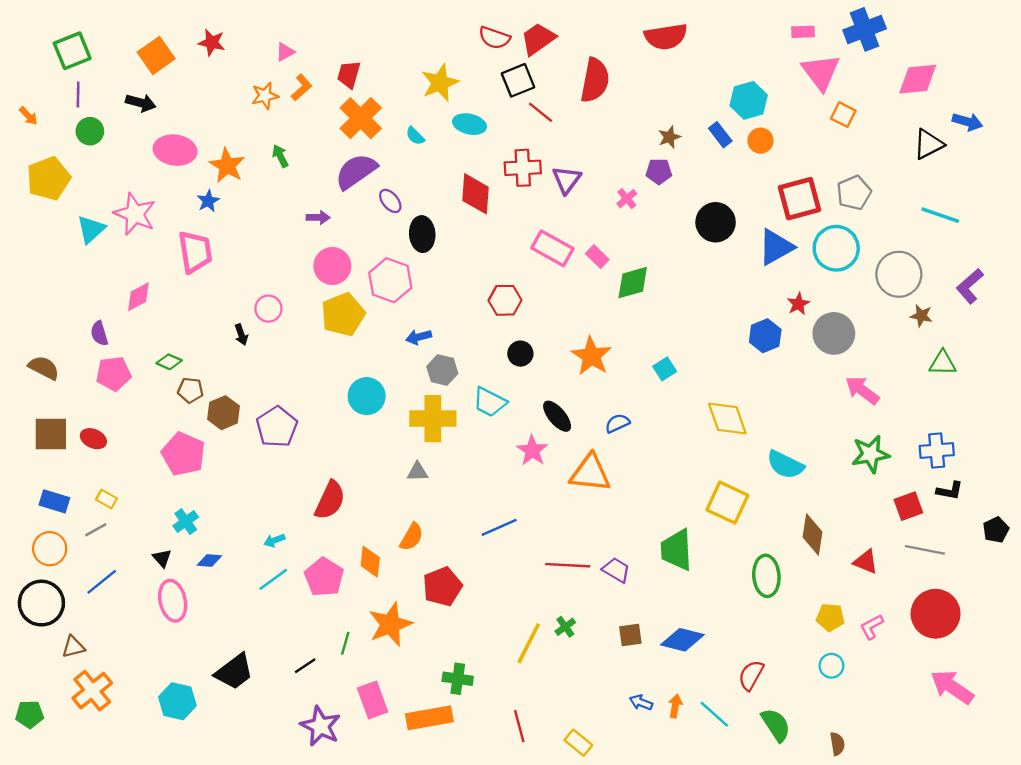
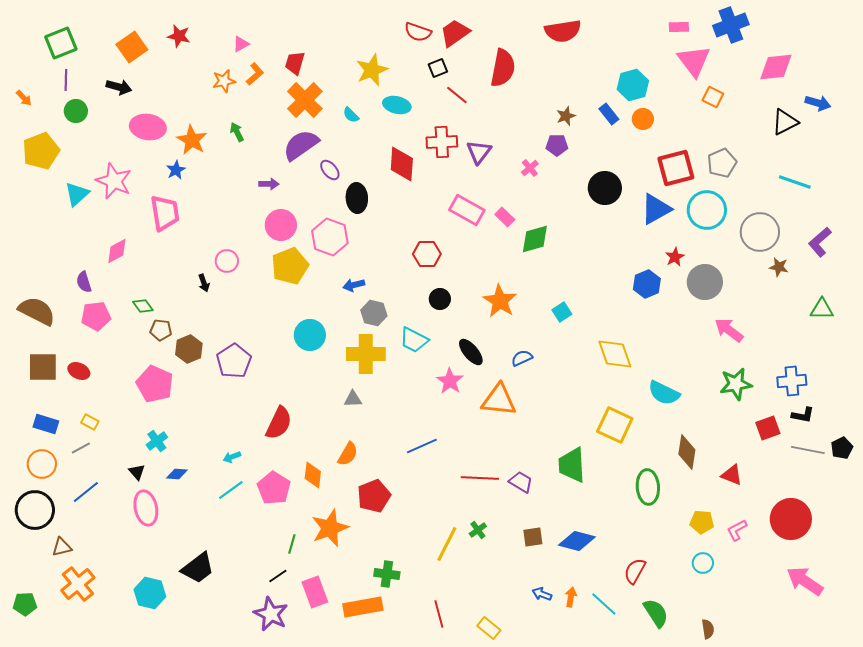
black square: (518, 80) -> (438, 68), size x0.7
green diamond: (169, 362) -> (143, 306), turned 30
green triangle: (943, 363) -> (822, 309), moved
brown semicircle: (44, 368) -> (37, 311), size x1.4
gray line: (925, 550) -> (808, 450), moved
black line: (305, 666) -> (278, 576), moved

